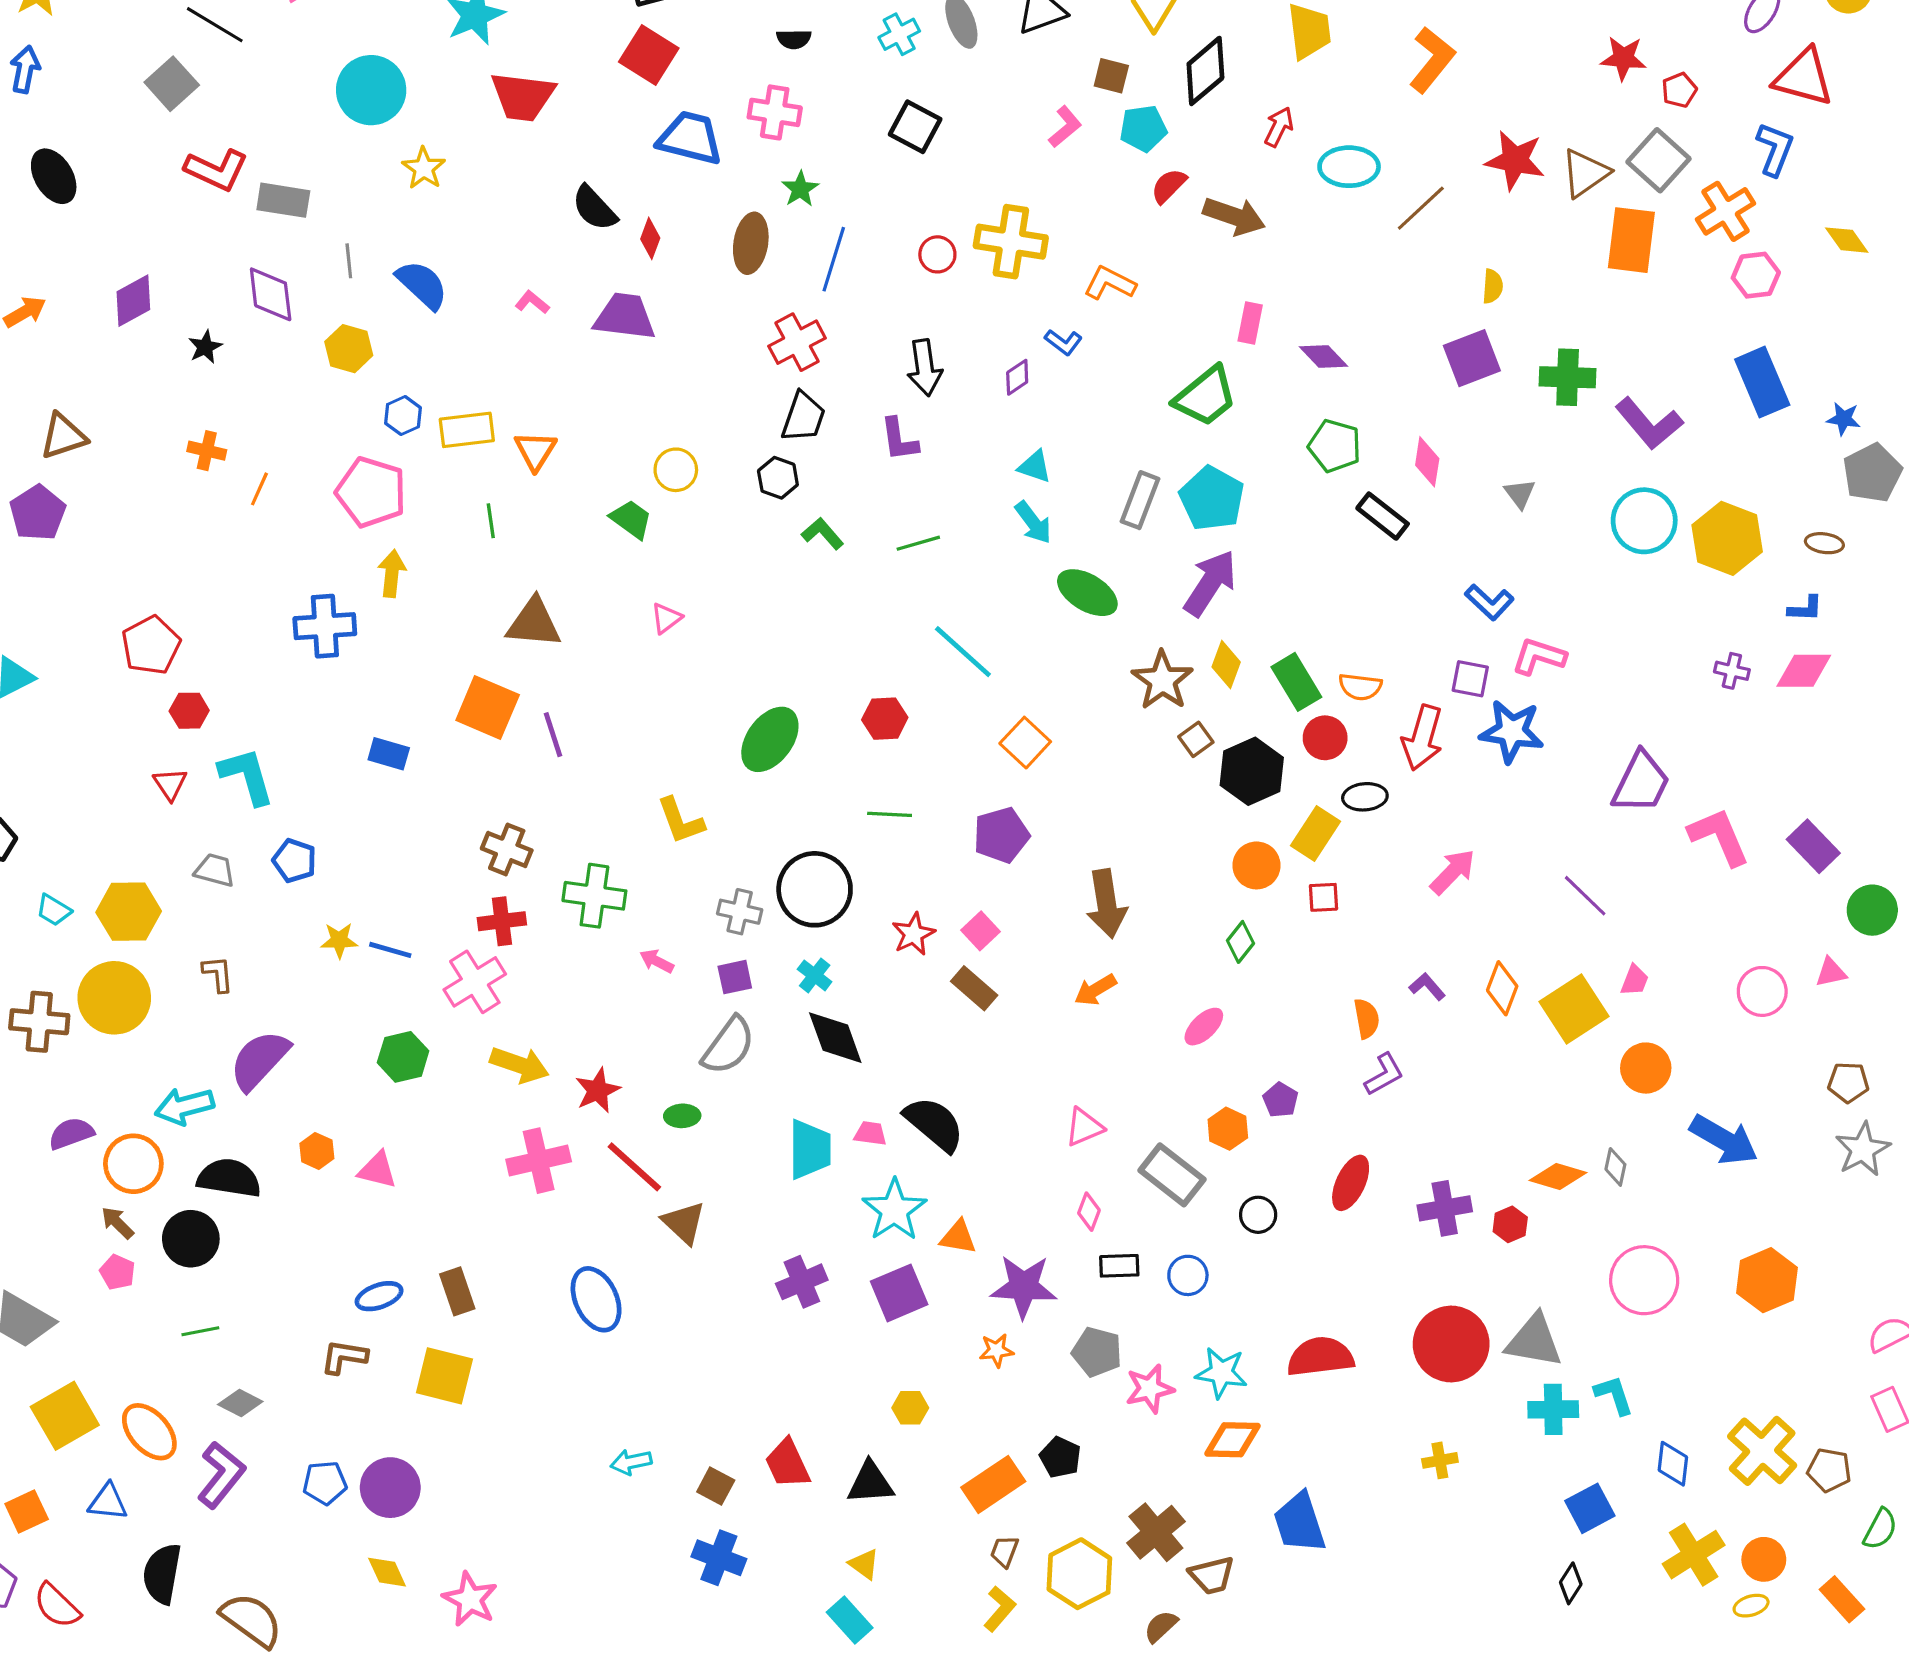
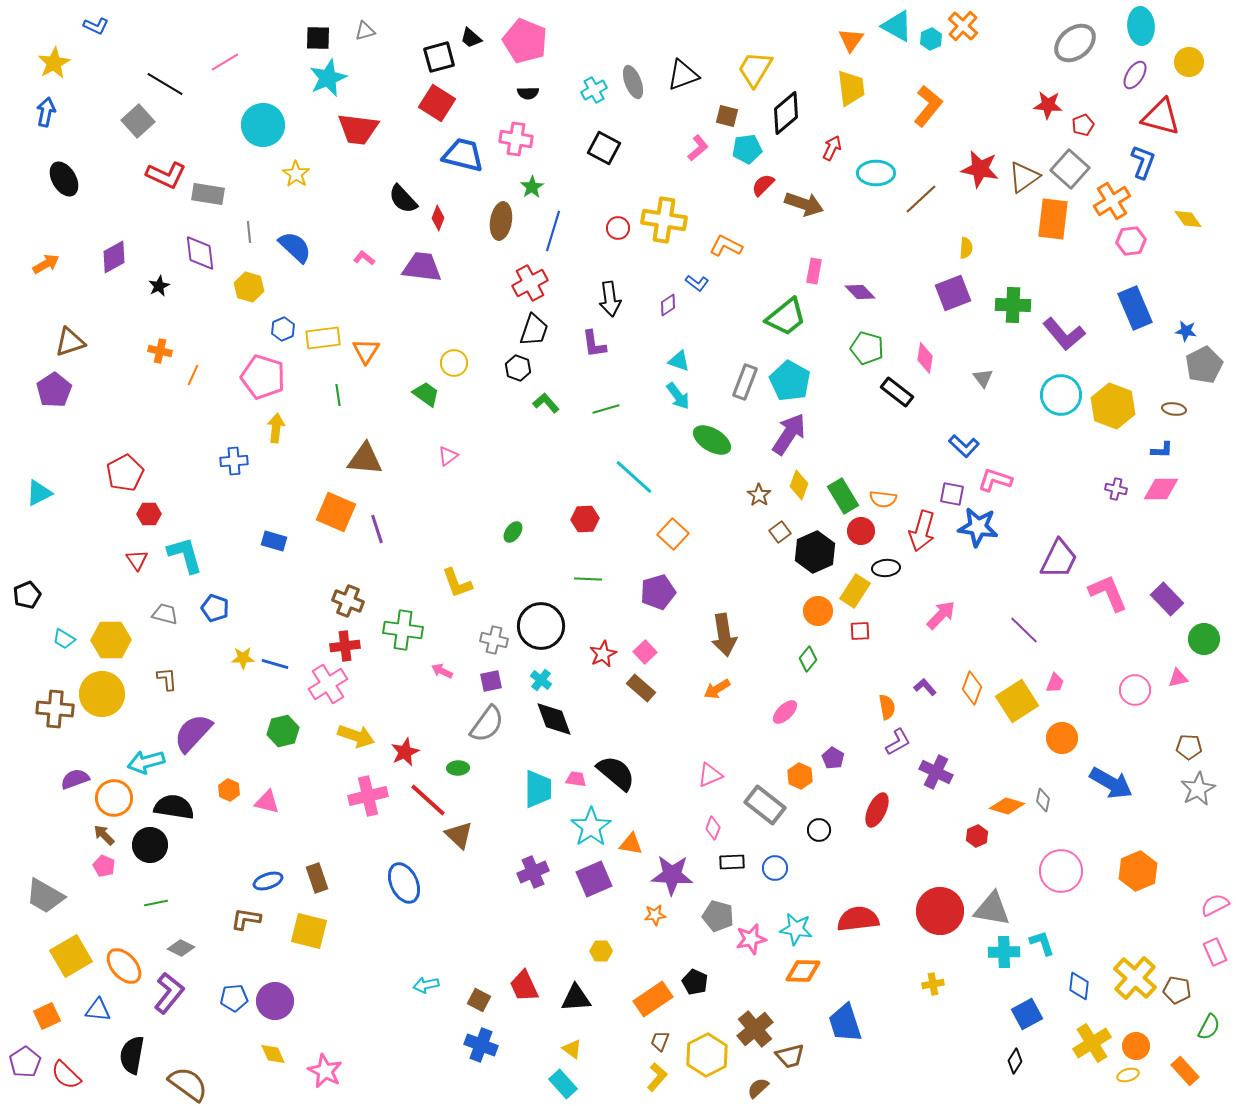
blue cross: (325, 626) -> (234, 461), size x0.7
brown star: (1162, 680) -> (759, 495), size x0.6
green ellipse: (770, 739) -> (513, 532), size x0.5
purple cross: (1445, 1208) -> (936, 772), moved, turned 36

